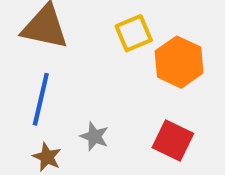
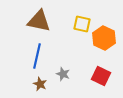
yellow square: (134, 33) -> (82, 24), turned 36

